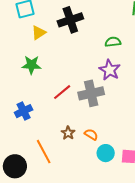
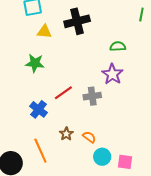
yellow triangle: (39, 33) -> (44, 32), turned 35
gray cross: (91, 93) -> (92, 96), size x0.7
blue cross: (24, 111) -> (39, 109), moved, turned -30

